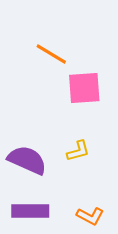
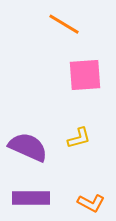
orange line: (51, 54) -> (64, 24), moved

